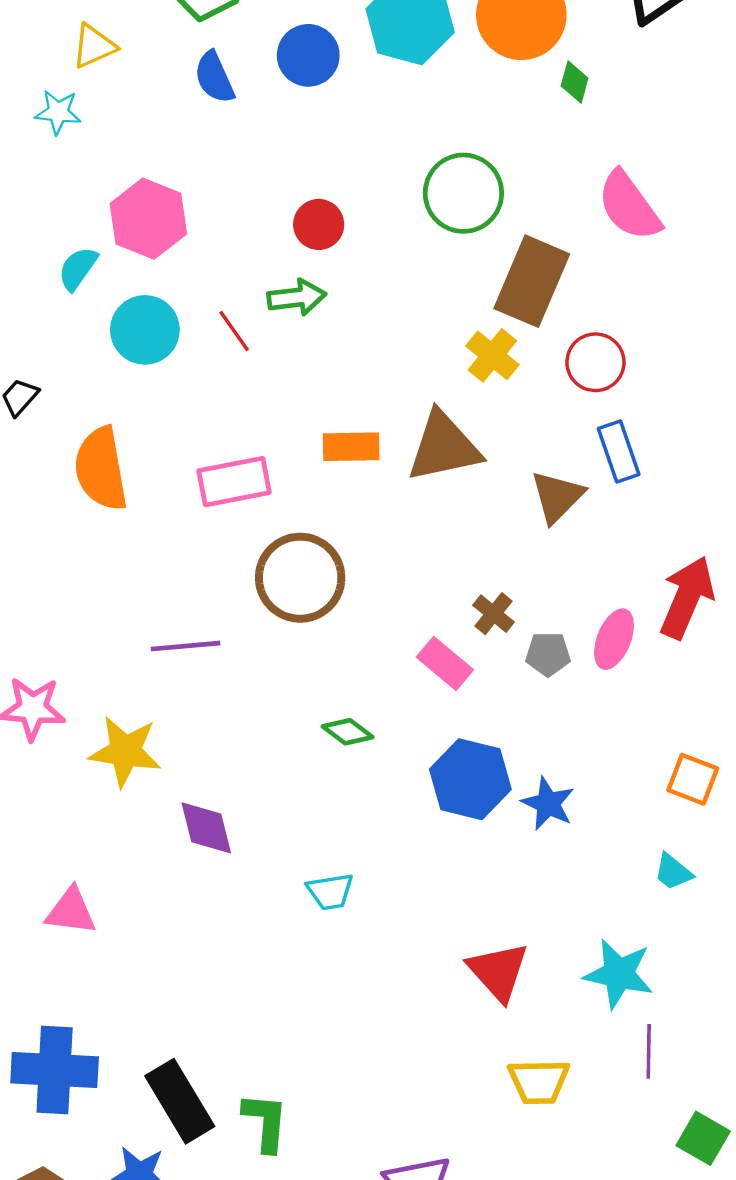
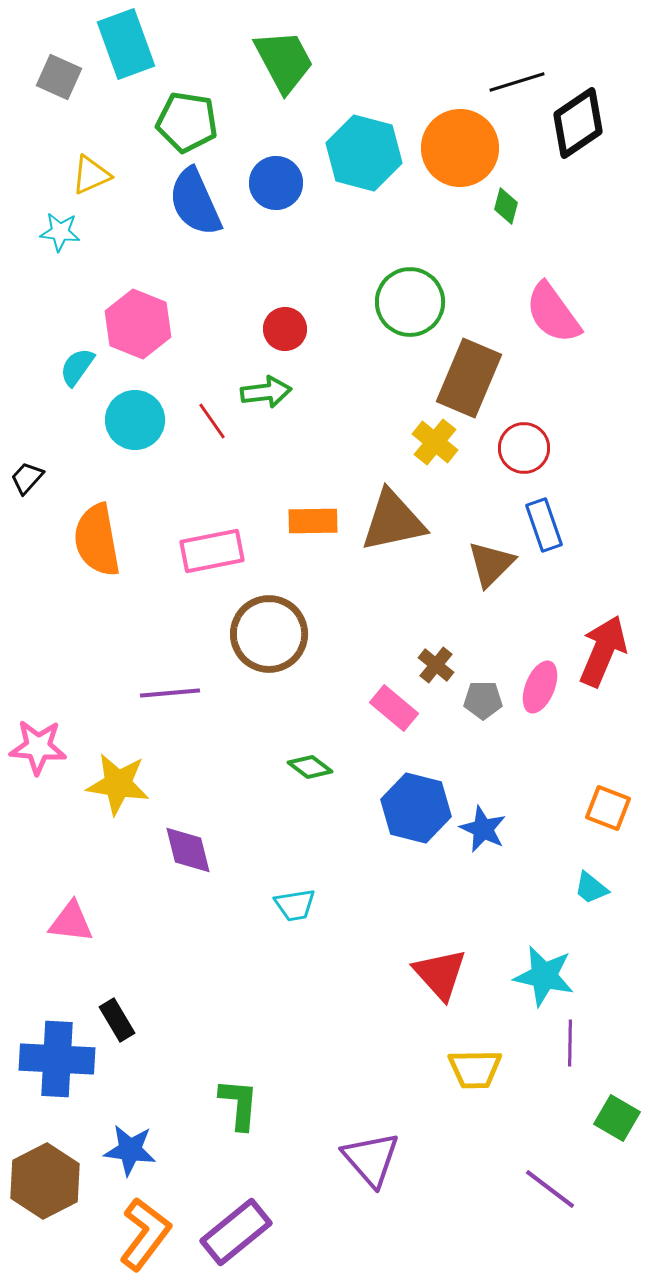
blue semicircle: (214, 77) -> (195, 202), size x1.5
black rectangle: (180, 1101) -> (117, 1020), moved, size x0.6

